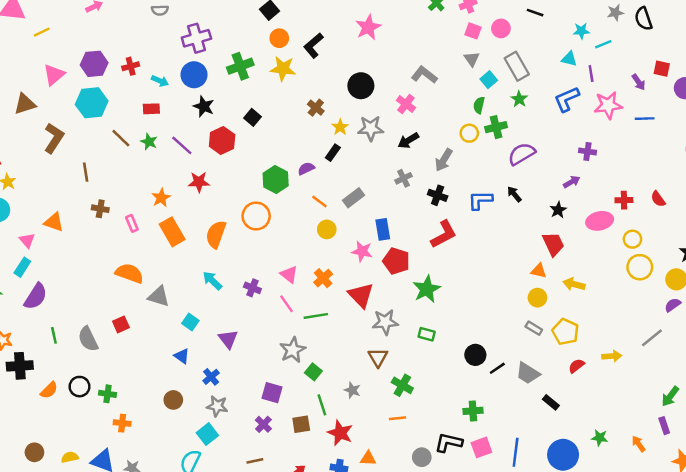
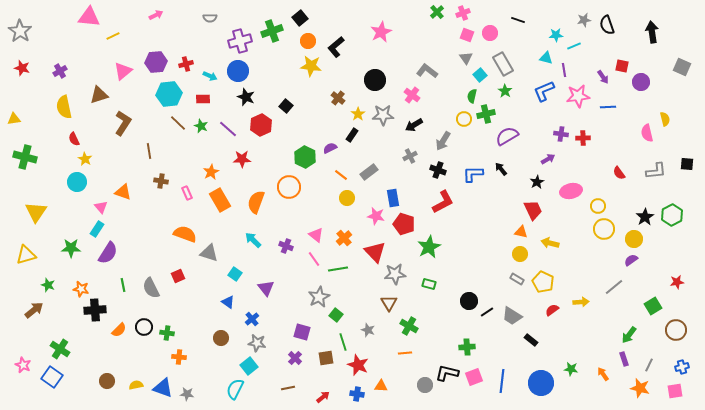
green cross: (240, 66) -> (272, 31), moved
cyan hexagon: (92, 103) -> (169, 94), moved
red cross: (624, 200) -> (583, 138), moved

